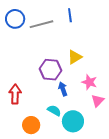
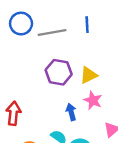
purple hexagon: (51, 70) -> (59, 72), moved
pink star: (89, 82) -> (93, 100), moved

